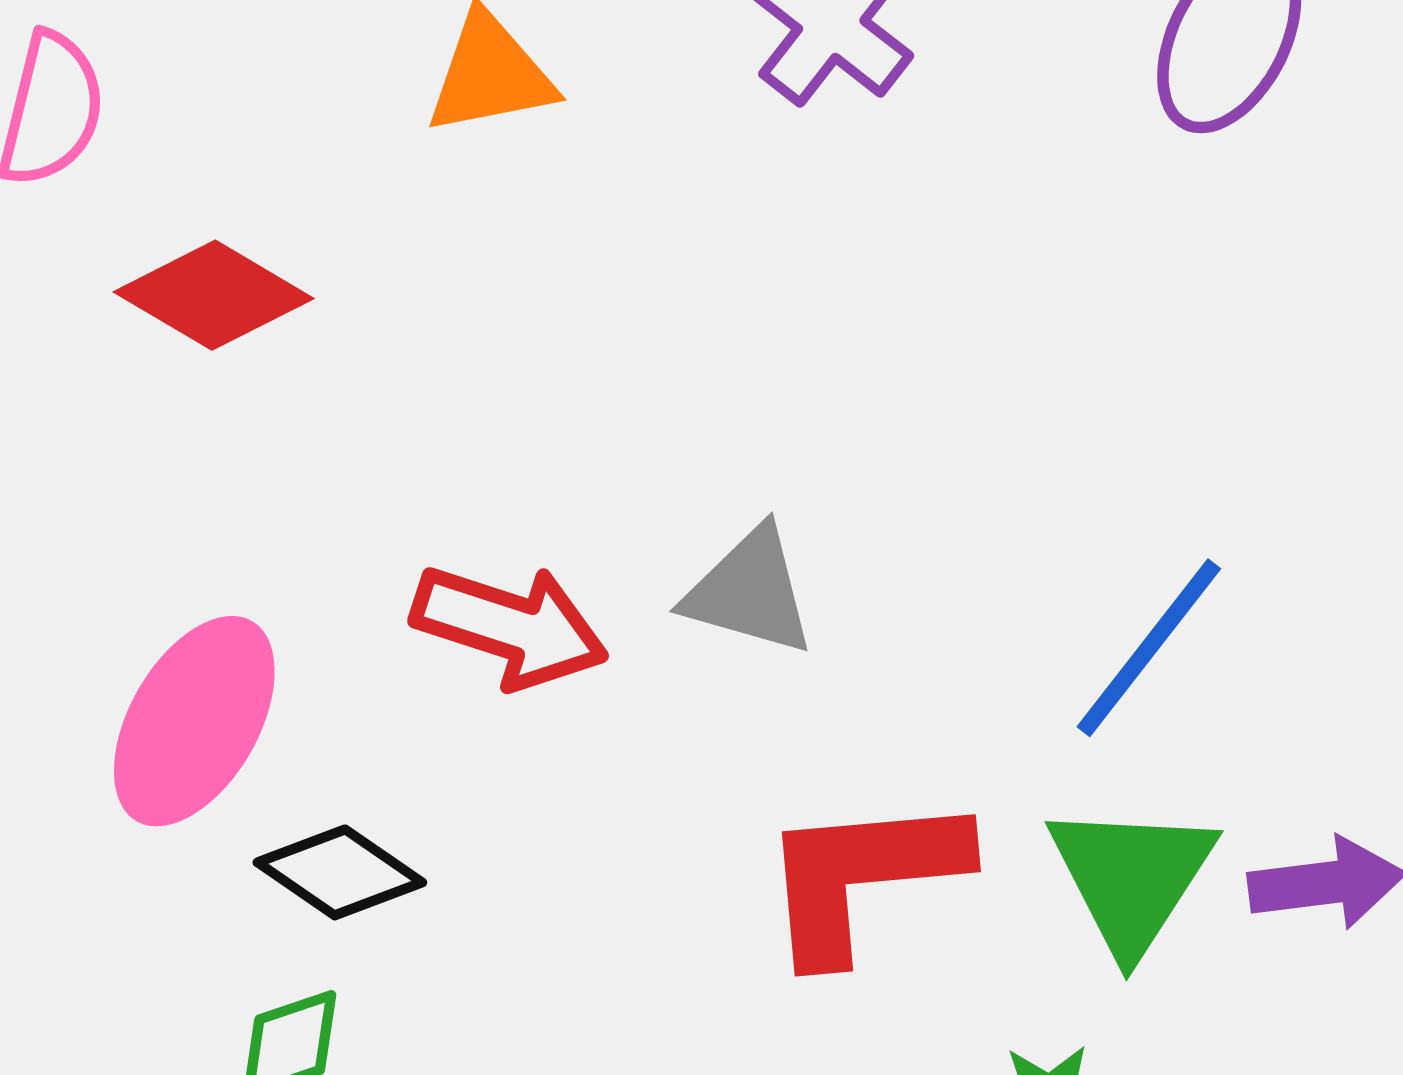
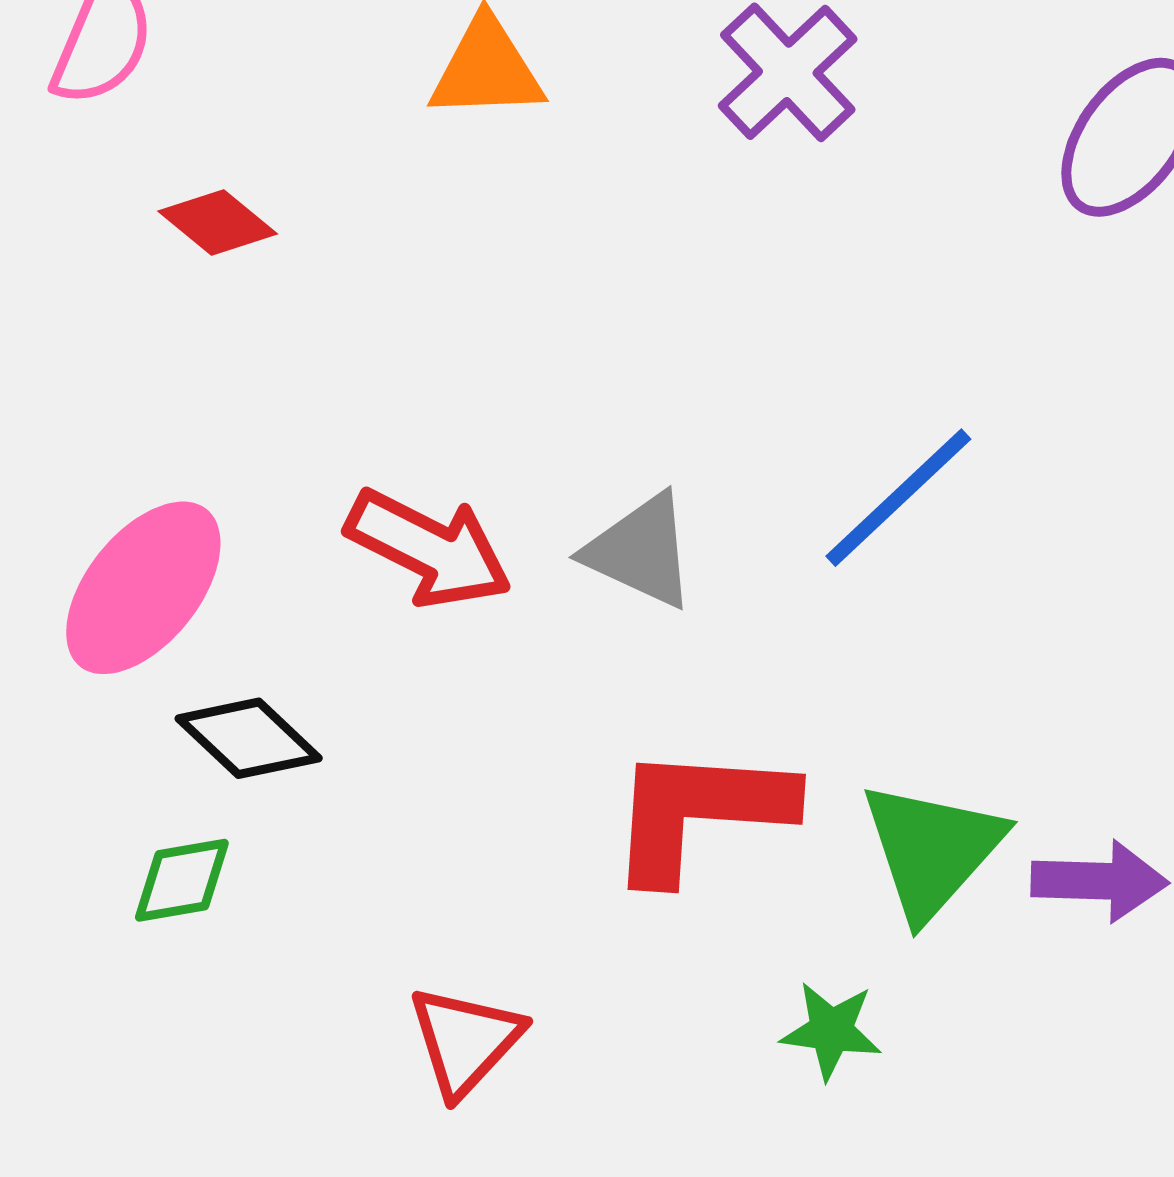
red diamond: (214, 295) -> (218, 222), size x0.7
blue line: (1149, 648) -> (898, 498), moved

